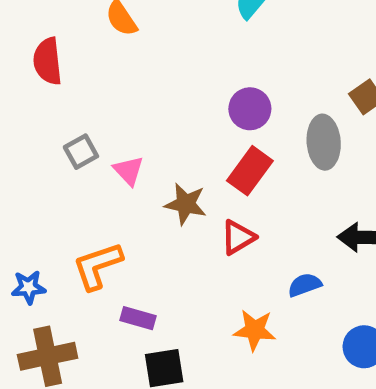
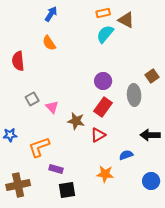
blue star: (29, 287) -> (10, 135), moved

